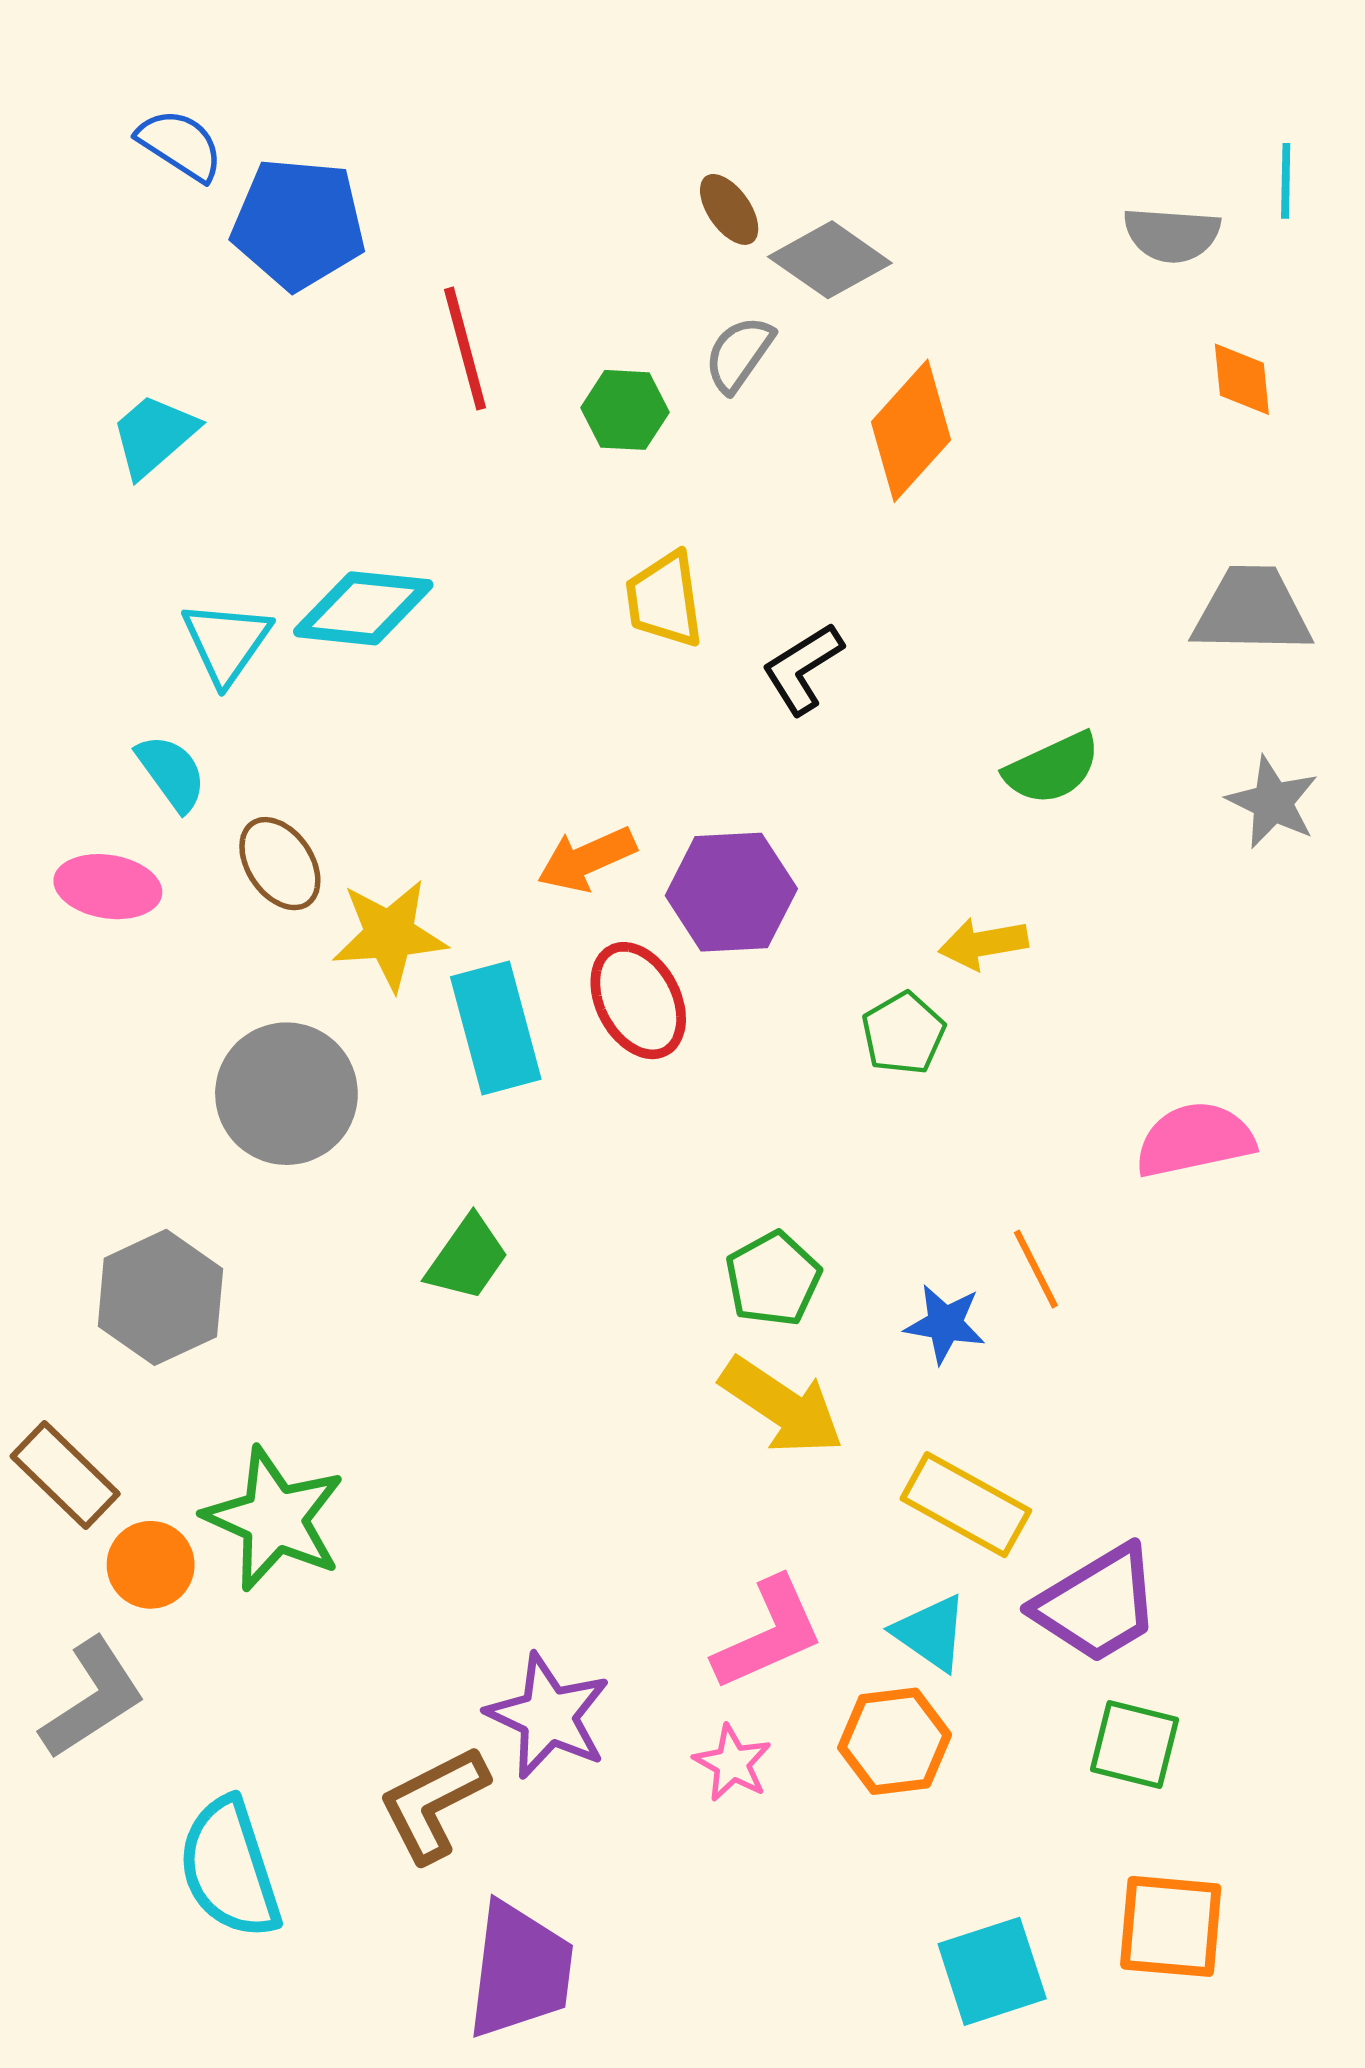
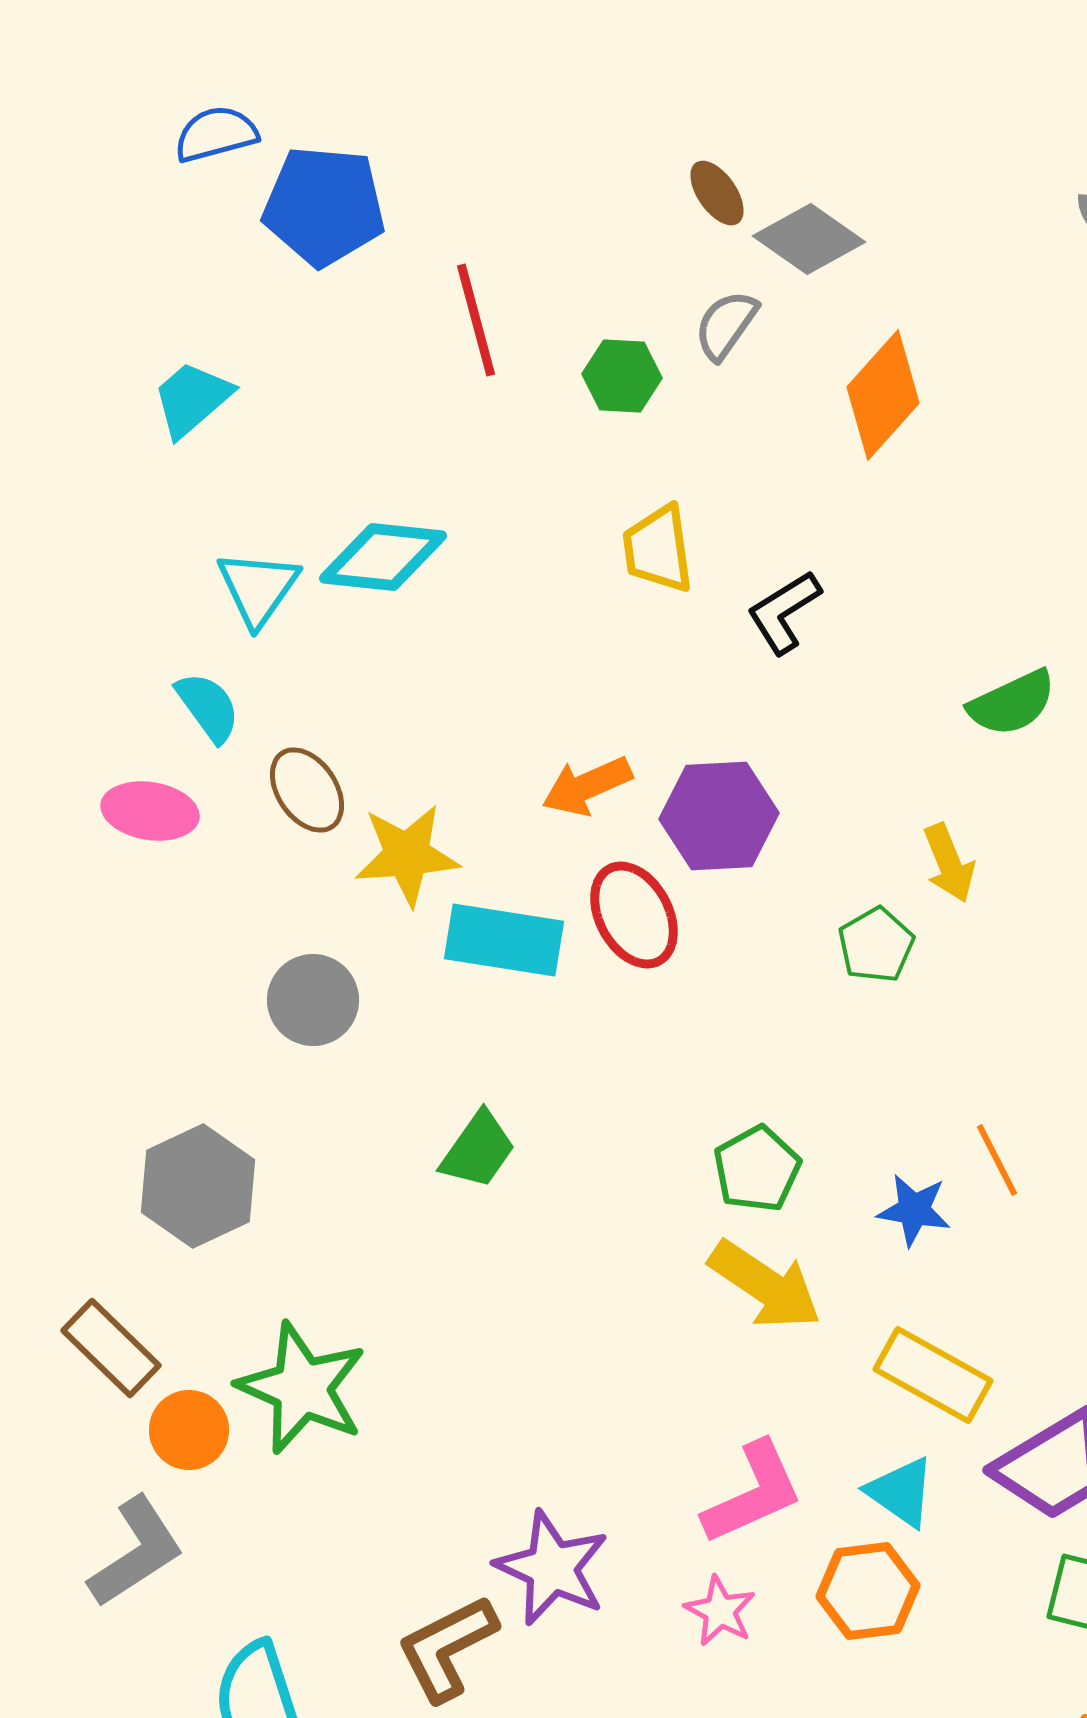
blue semicircle: (180, 145) -> (216, 134), turned -48
yellow arrow: (983, 944) -> (949, 863), turned -102
cyan rectangle: (496, 1028) -> (504, 940), turned -66
gray circle: (286, 1094) -> (313, 1000), size x0.7

